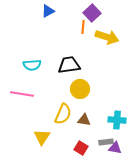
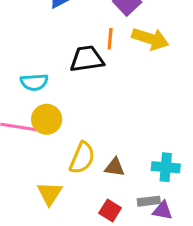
orange line: (83, 27) -> (110, 39), moved
black trapezoid: (69, 65) -> (87, 59), moved
yellow circle: (80, 89) -> (47, 119), moved

